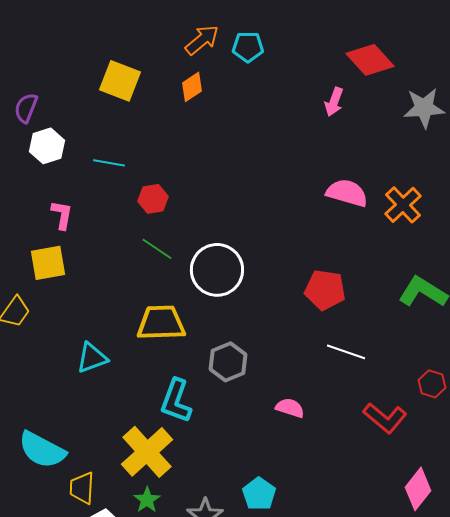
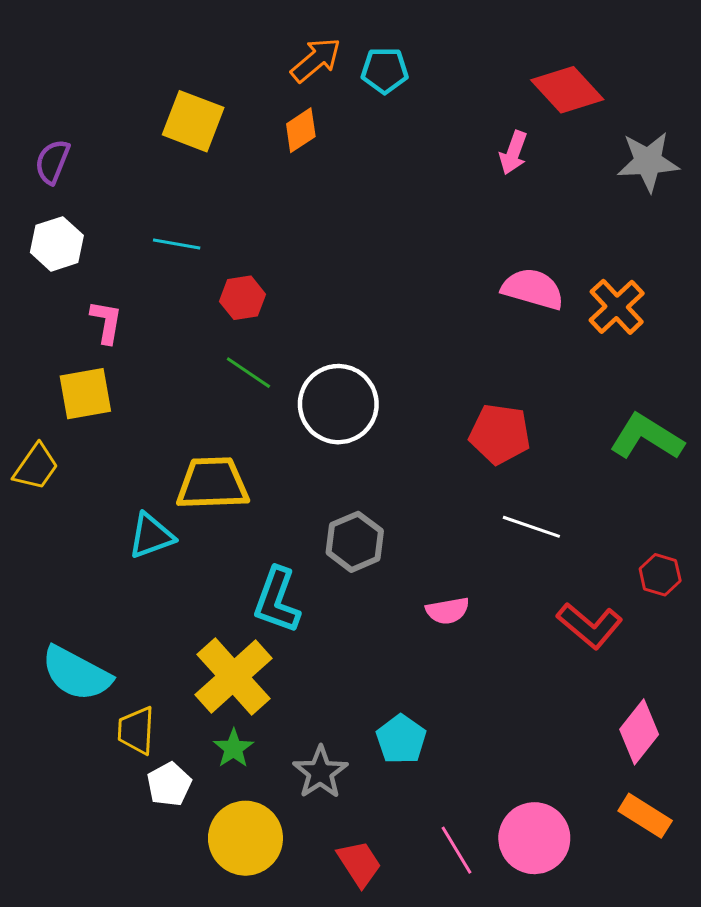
white hexagon: (47, 146) -> (57, 244), moved
yellow trapezoid: (161, 323) -> (213, 483), moved
pink semicircle: (290, 408) -> (448, 611), turned 152

